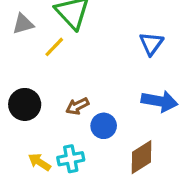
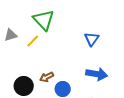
gray triangle: (23, 24) -> (11, 35), moved
black circle: (25, 104) -> (24, 86), moved

